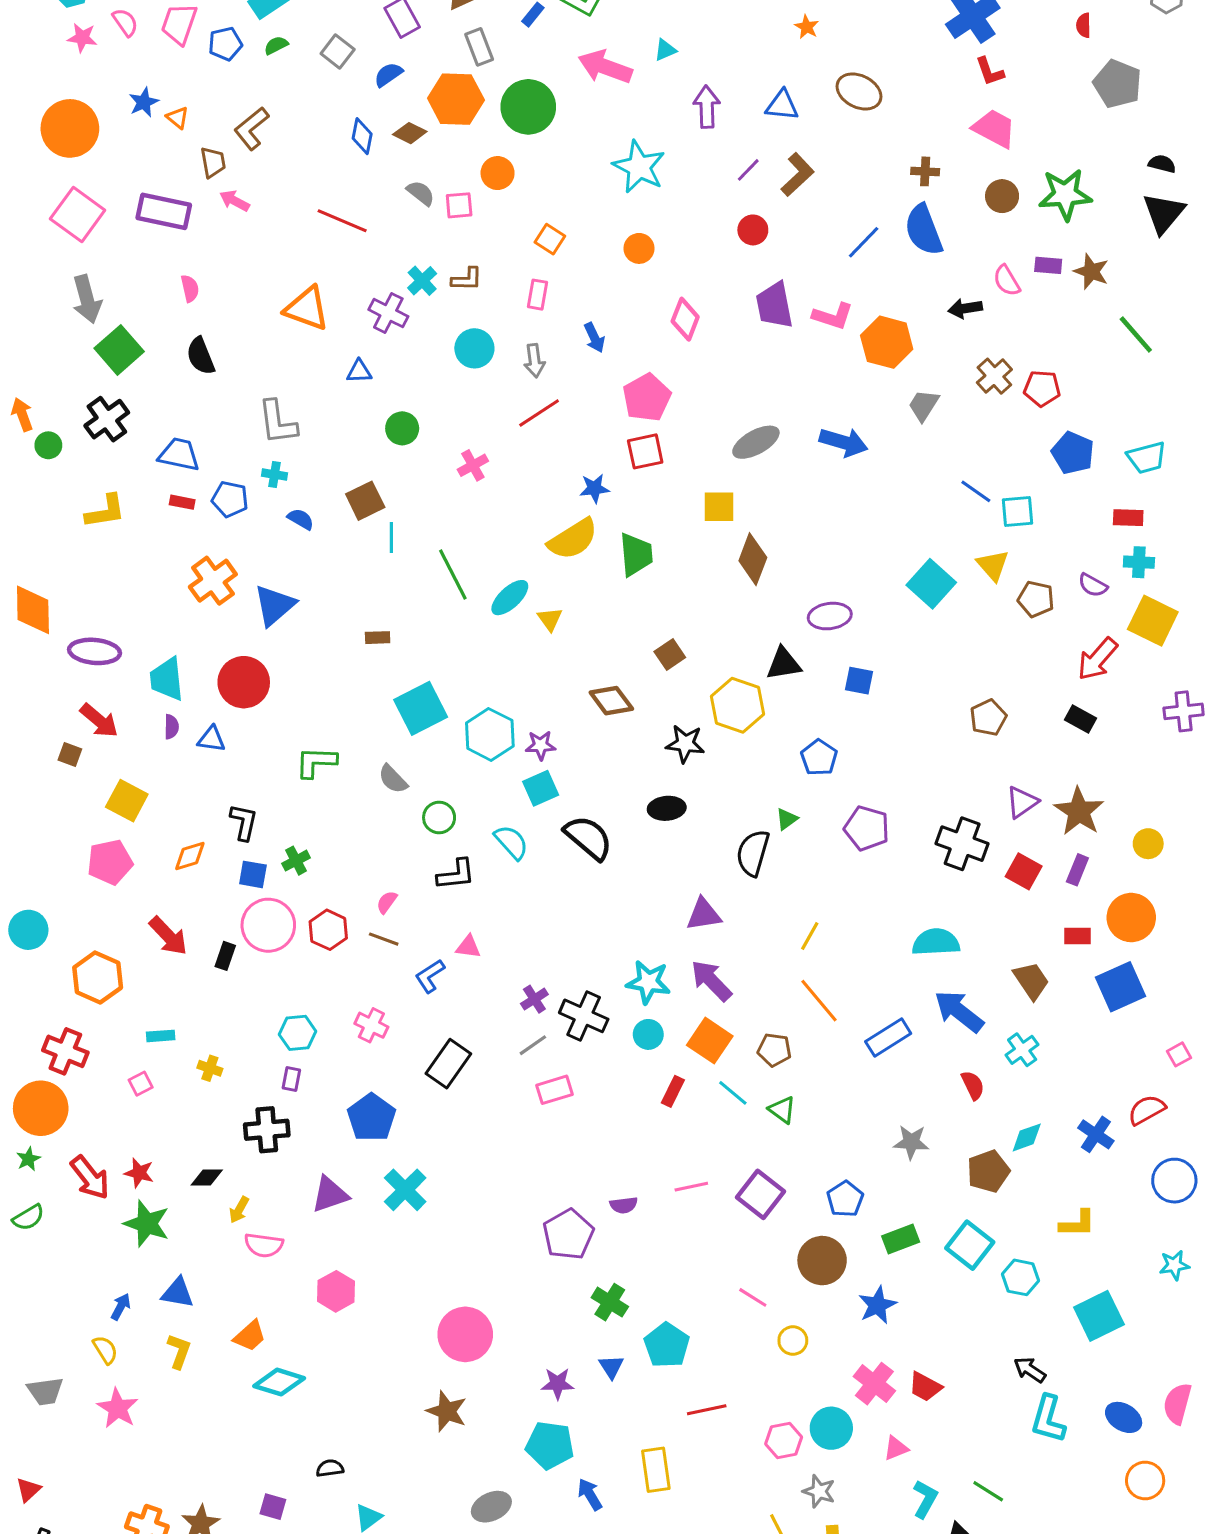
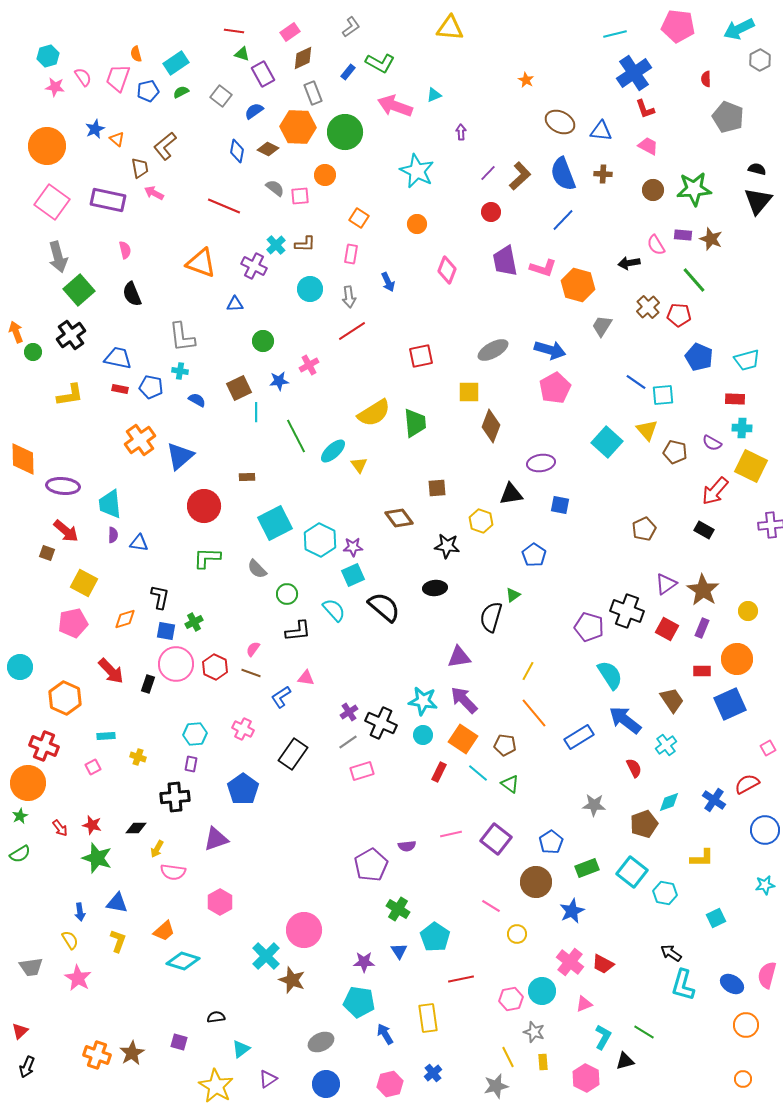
blue triangle: (782, 105) -> (601, 131), moved
purple arrow: (707, 107) -> (461, 132), size x0.6
pink trapezoid: (994, 128) -> (648, 146), size x0.7
blue semicircle: (924, 230) -> (563, 174), moved
green line: (1136, 335) -> (694, 280), moved
pink pentagon: (647, 398) -> (555, 388), moved
blue star: (594, 488) -> (279, 381), moved
brown square: (670, 654) -> (437, 488), turned 30
red circle: (244, 682) -> (204, 506), moved
yellow hexagon: (737, 705) -> (481, 521), size x0.7
purple pentagon: (867, 828) -> (589, 627), moved
cyan semicircle: (936, 942) -> (610, 675), turned 60
red arrow: (90, 1177) -> (60, 828), size x0.6
cyan cross: (405, 1190) -> (266, 956), moved
blue arrow: (121, 1307) -> (80, 912), turned 144
cyan square: (1099, 1316) -> (716, 918), size x0.6

